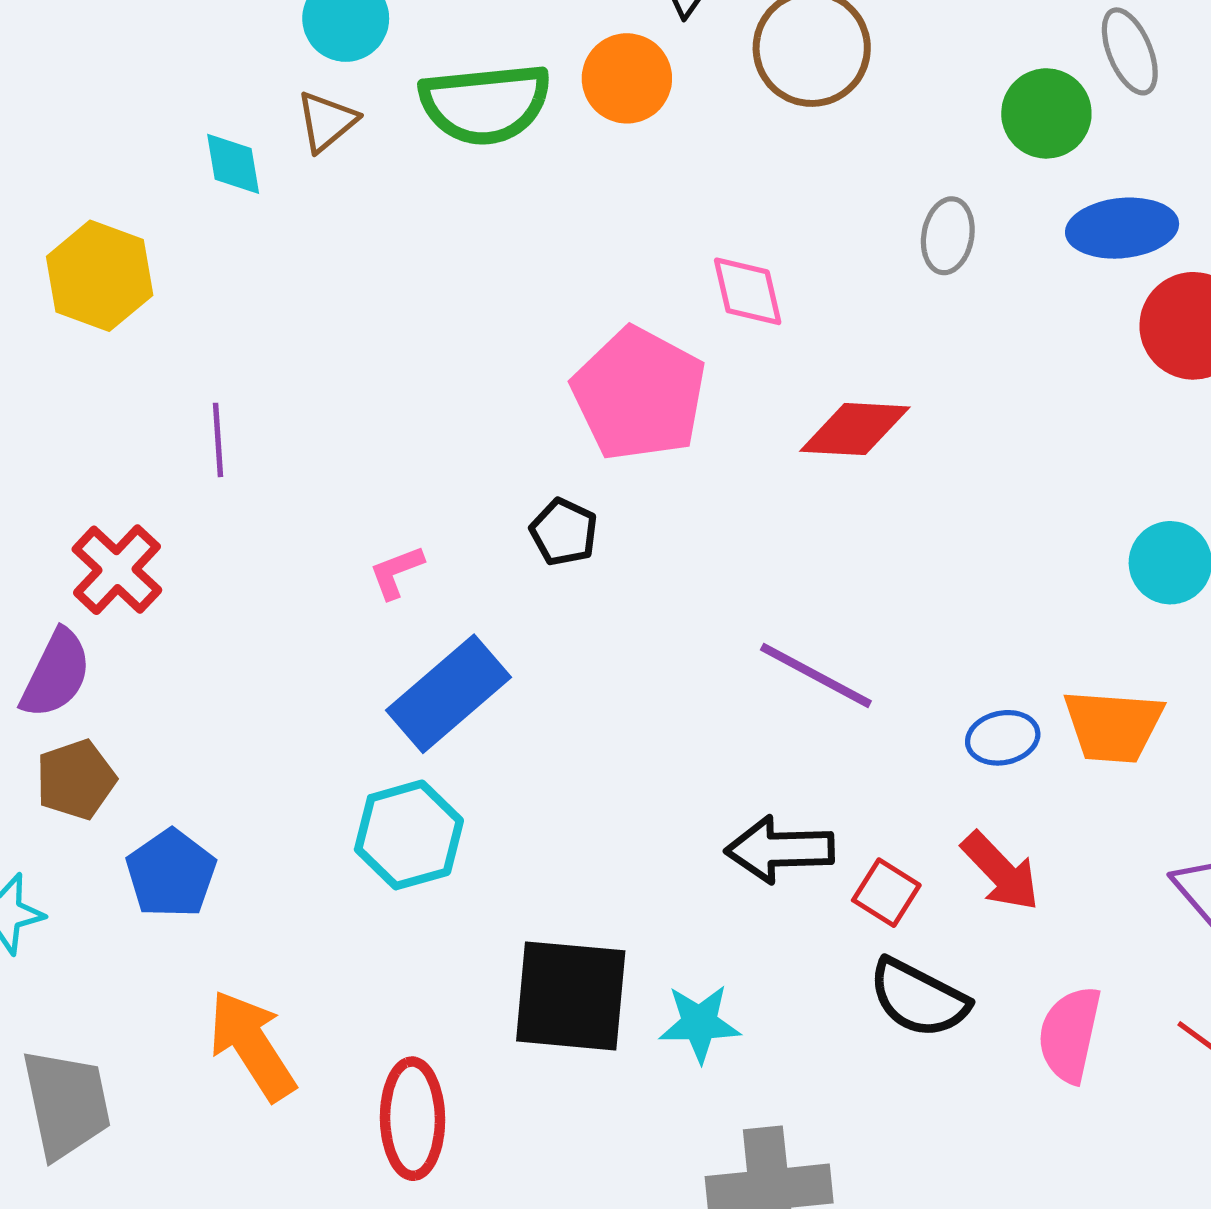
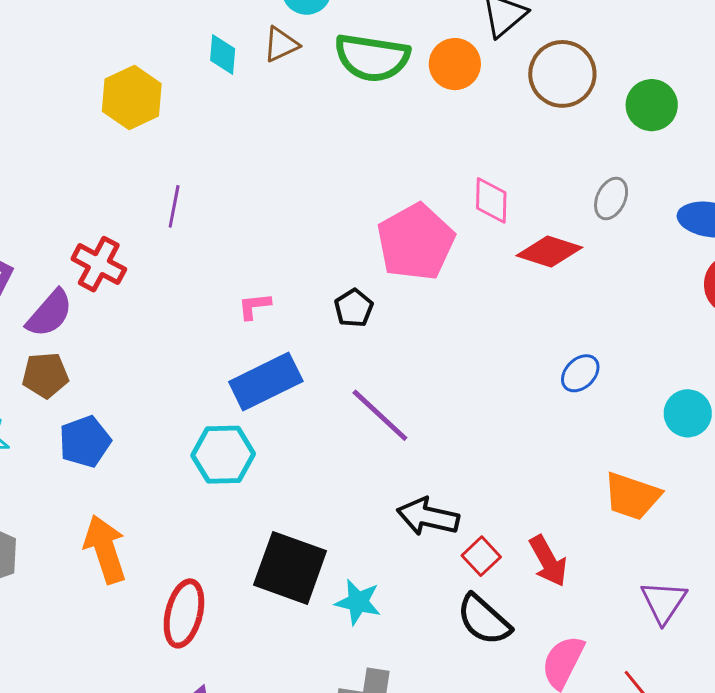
green circle: (1046, 113) -> (652, 105), moved
red diamond: (855, 429) -> (549, 252), moved
red cross: (117, 570) -> (99, 264), turned -30
purple line: (816, 675) -> (380, 415), moved
blue ellipse: (1003, 738) -> (580, 373), moved, turned -48

